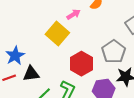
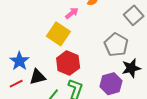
red hexagon: (81, 64) -> (68, 63), moved

